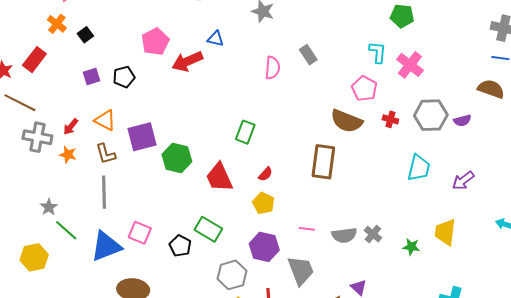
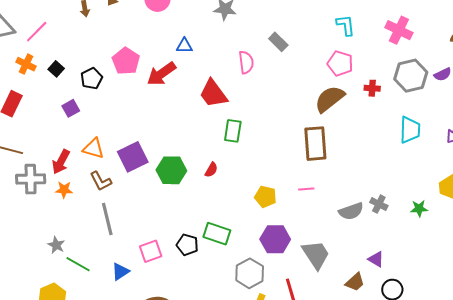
pink cross: (410, 65) -> (399, 30), moved
black pentagon: (124, 77) -> (92, 78), moved
brown semicircle: (347, 121) -> (330, 99), turned 132
red arrow: (71, 127) -> (61, 162), size x1.4
red semicircle: (265, 174) -> (211, 170), moved
red trapezoid: (219, 177) -> (213, 94), moved
pink line: (307, 229) -> (306, 189), moved
pink square: (140, 233) -> (151, 251), turned -30
blue triangle: (106, 246) -> (120, 271), size x0.6
black pentagon: (180, 246) -> (187, 245), moved

